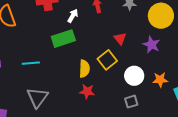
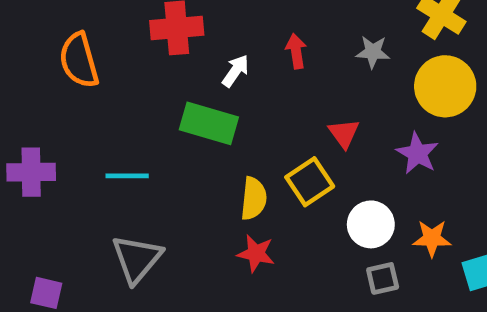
green rectangle: (63, 39) -> (209, 123), turned 30
gray square: (131, 102) -> (383, 278), moved

